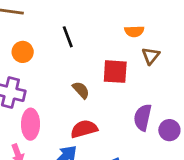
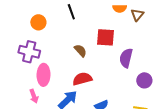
brown triangle: (151, 56) -> (137, 15), moved
purple semicircle: (143, 117) -> (126, 58), moved

